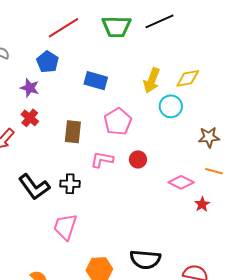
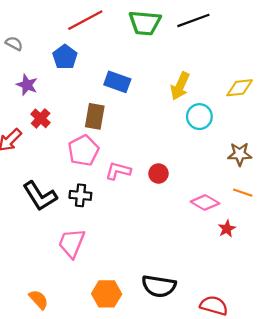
yellow diamond: (188, 78) -> (240, 88), moved
purple star: (30, 88) -> (27, 85), moved
pink pentagon: (118, 122) -> (83, 151), moved
brown rectangle: (73, 132) -> (95, 116), moved

